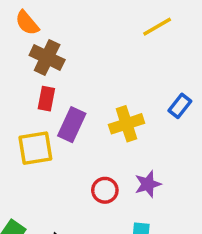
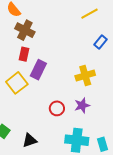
blue rectangle: (180, 106) -> (100, 42), moved
yellow cross: (126, 124) -> (85, 75), moved
yellow square: (35, 148) -> (17, 83), turned -30

